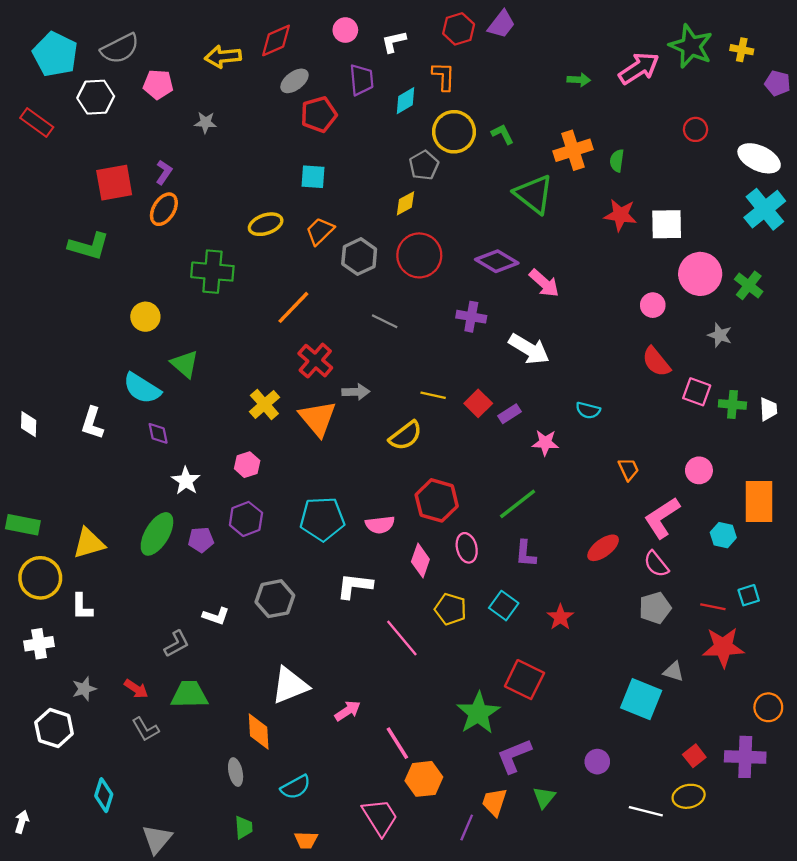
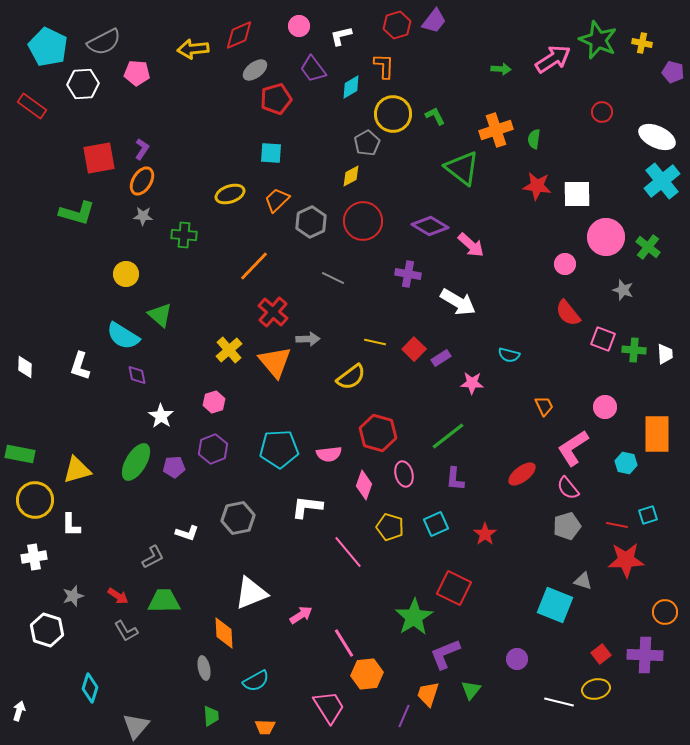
purple trapezoid: (362, 80) -> (313, 69), turned 148
gray star: (205, 123) -> (143, 216), moved
green cross: (212, 272) -> (184, 235), size x0.7
cyan square: (504, 606) -> (436, 524), turned 30

